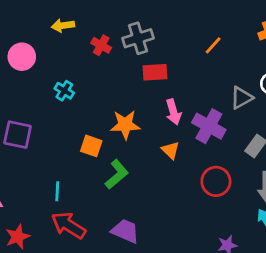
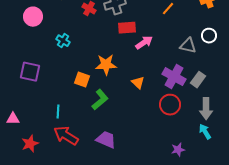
gray triangle: (241, 98) -> (188, 46), turned 42
pink arrow: (173, 112) -> (144, 43), moved, turned -108
purple cross: (209, 126) -> (174, 77), moved

